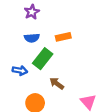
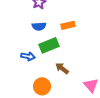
green rectangle: (43, 59) -> (49, 45), turned 30

